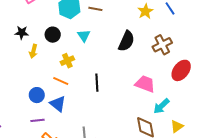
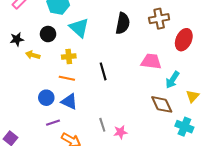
cyan triangle: (84, 36) -> (79, 28), size x1.5
brown cross: (162, 45) -> (159, 19), turned 30
yellow arrow: (33, 51) -> (33, 55), turned 104
yellow cross: (67, 61) -> (69, 56), turned 32

